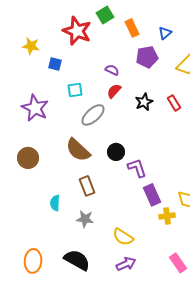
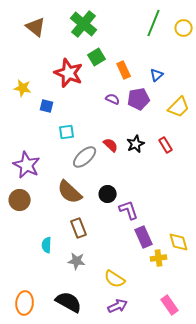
purple semicircle: (112, 70) -> (113, 99), moved
red semicircle: (114, 91) -> (111, 145), moved, turned 91
purple star: (35, 108) -> (27, 165), moved

